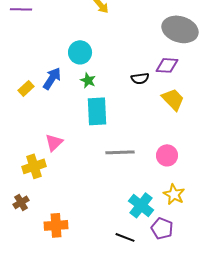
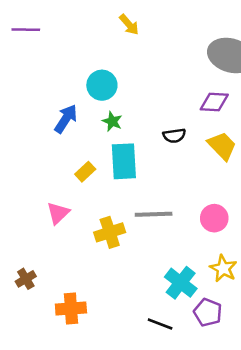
black semicircle: (140, 78) -> (174, 136), moved
yellow rectangle: (26, 88) -> (85, 172), moved
pink triangle: (54, 142) -> (58, 213), moved
yellow cross: (34, 166) -> (110, 232), moved

